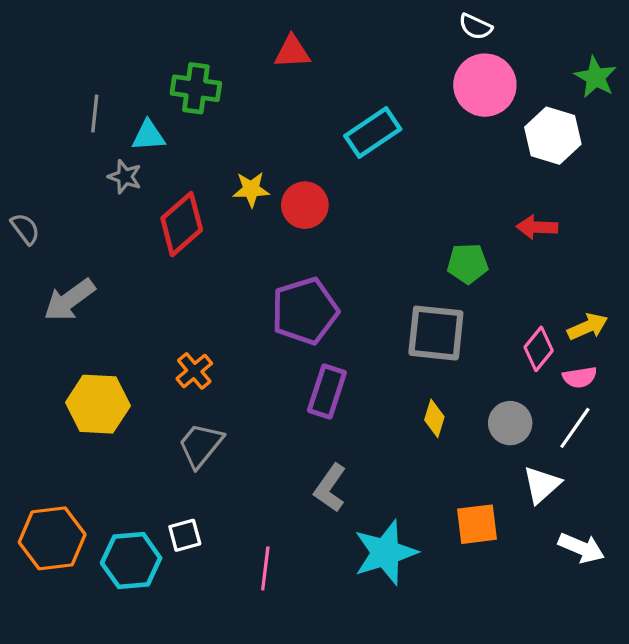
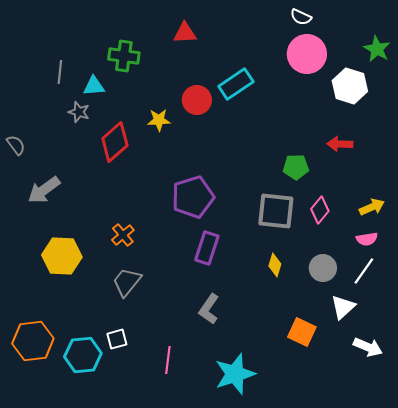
red circle: (305, 205) -> (197, 100), moved
pink diamond: (539, 349) -> (320, 210), moved
orange square: (477, 524) -> (302, 332), turned 32
cyan star: (385, 553) -> (235, 374), moved

